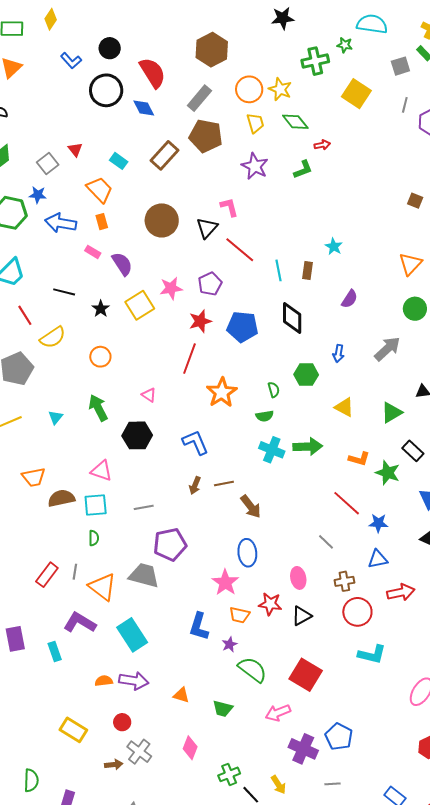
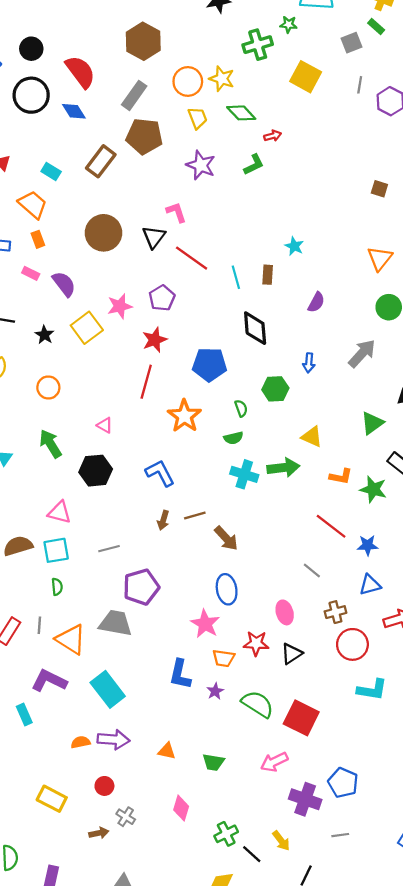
blue pentagon: (242, 327) -> (209, 364), moved
yellow triangle: (344, 407) -> (312, 437), moved
green semicircle: (252, 670) -> (258, 704), moved
gray cross: (139, 752) -> (126, 817), size x0.7

